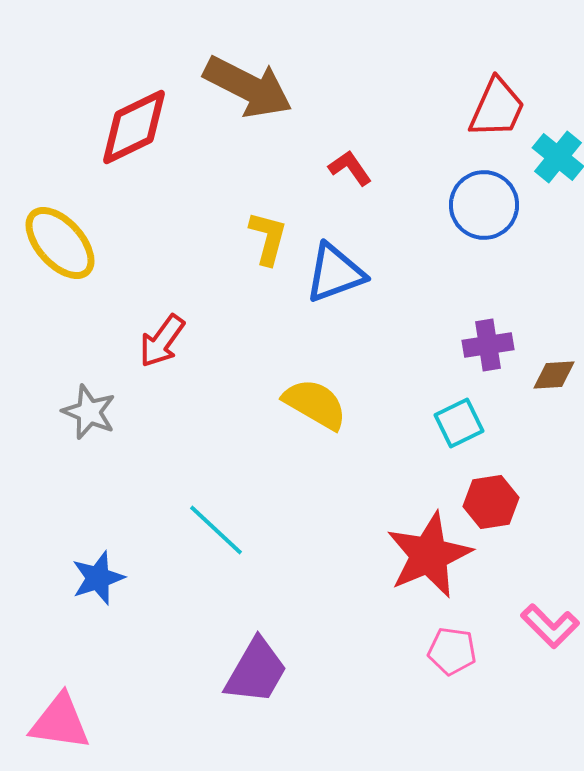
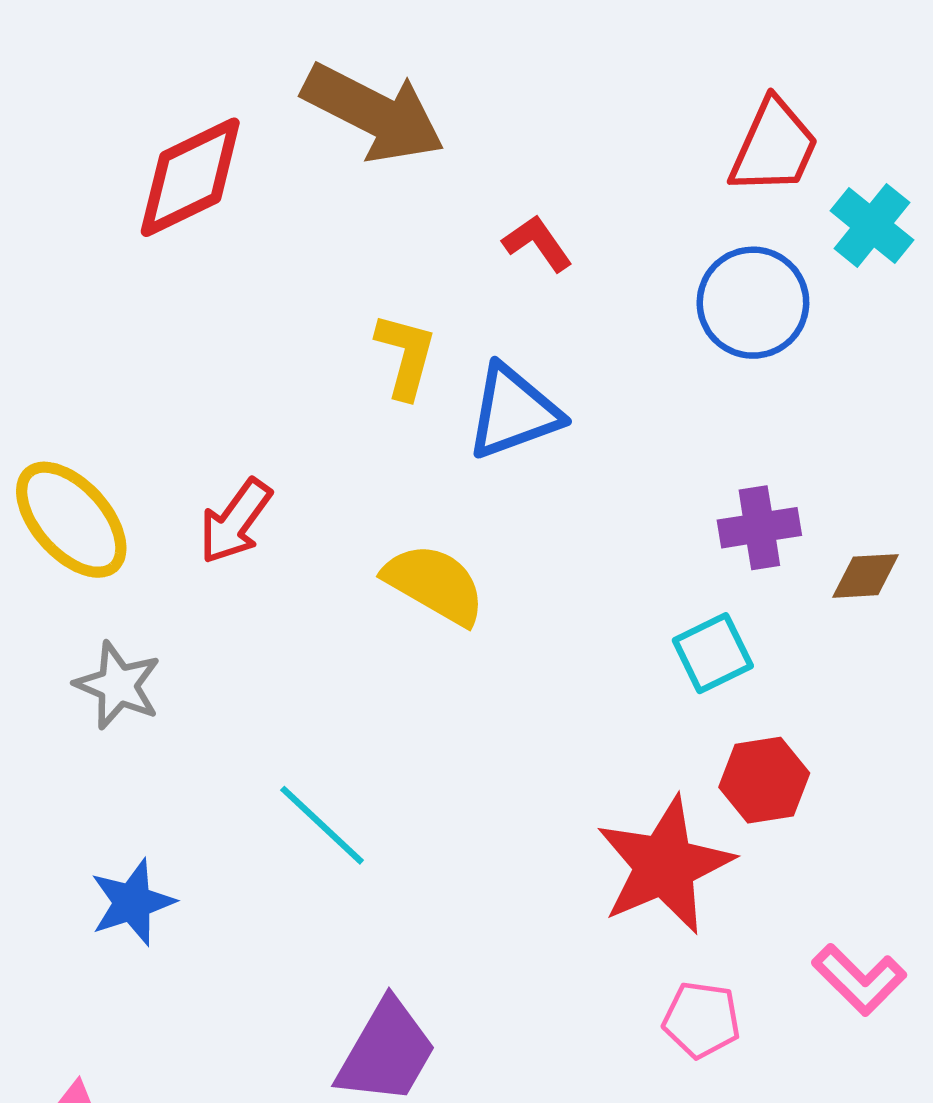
yellow ellipse: (60, 243) -> (71, 520), moved
yellow semicircle: (315, 404) -> (435, 584), moved
gray star: (89, 412) -> (118, 685), moved

